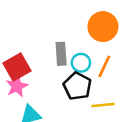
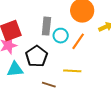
black pentagon: (77, 86) -> (36, 56), moved

